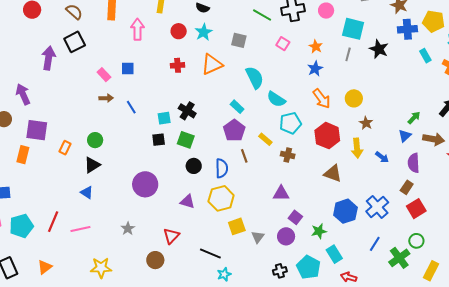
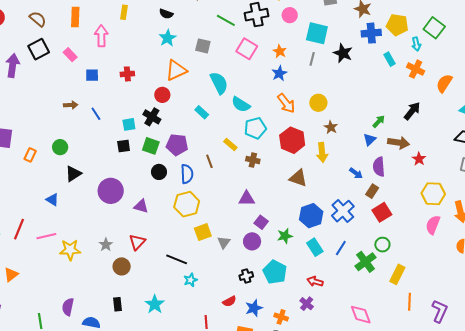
red circle: (179, 31) -> (162, 95), moved
pink square: (283, 44) -> (247, 49), size x1.5
red cross: (178, 65) -> (127, 74), moved
pink rectangle: (104, 75) -> (70, 55), moved
purple pentagon: (234, 130) -> (177, 145), moved, turned -30
blue arrow: (382, 157) -> (356, 173), moved
black triangle: (92, 165) -> (73, 174), moved
purple triangle: (187, 201) -> (141, 206), moved
gray star: (128, 229) -> (106, 245), moved
cyan rectangle: (334, 254) -> (315, 247), moved
yellow star: (101, 268) -> (70, 250), moved

